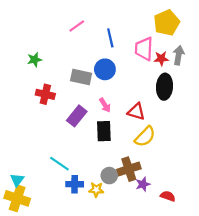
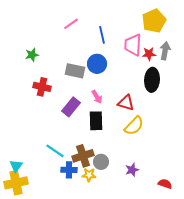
brown cross: (129, 169) -> (83, 156), moved
red semicircle: (168, 196) -> (165, 184), moved
yellow cross: (17, 198) -> (16, 183), turned -30

